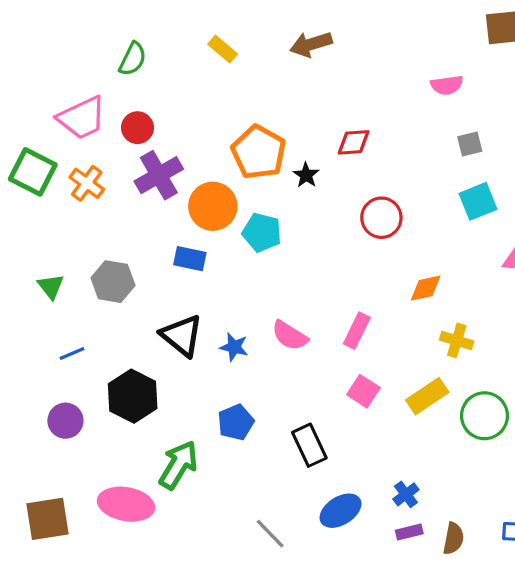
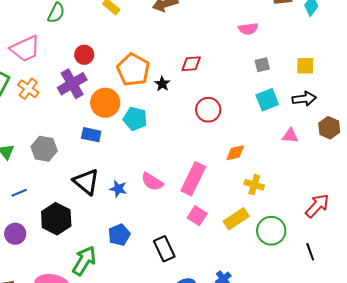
red circle: (137, 128) -> (84, 55), moved
pink rectangle: (357, 331) -> (193, 179), size x1.5

